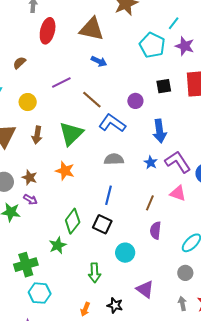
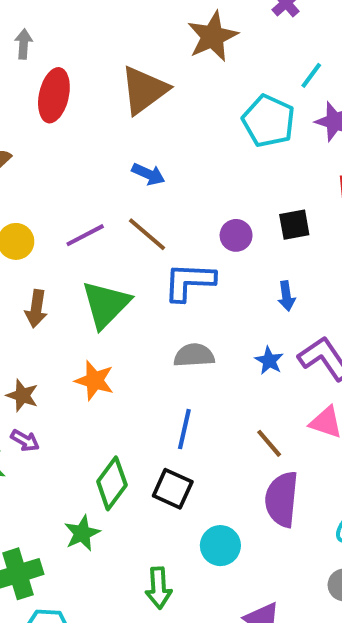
brown triangle: (92, 29) -> (144, 90), turned -48
blue arrow: (99, 61) -> (148, 174), moved
purple line: (61, 82) -> (85, 235), moved
black square: (164, 86) -> (294, 225), moved
blue L-shape: (112, 123) -> (189, 282), turned -32
blue arrow: (160, 131) -> (286, 296), size x0.6
brown line: (150, 203) -> (269, 443), turned -63
purple semicircle: (156, 230) -> (282, 499), size x1.5

